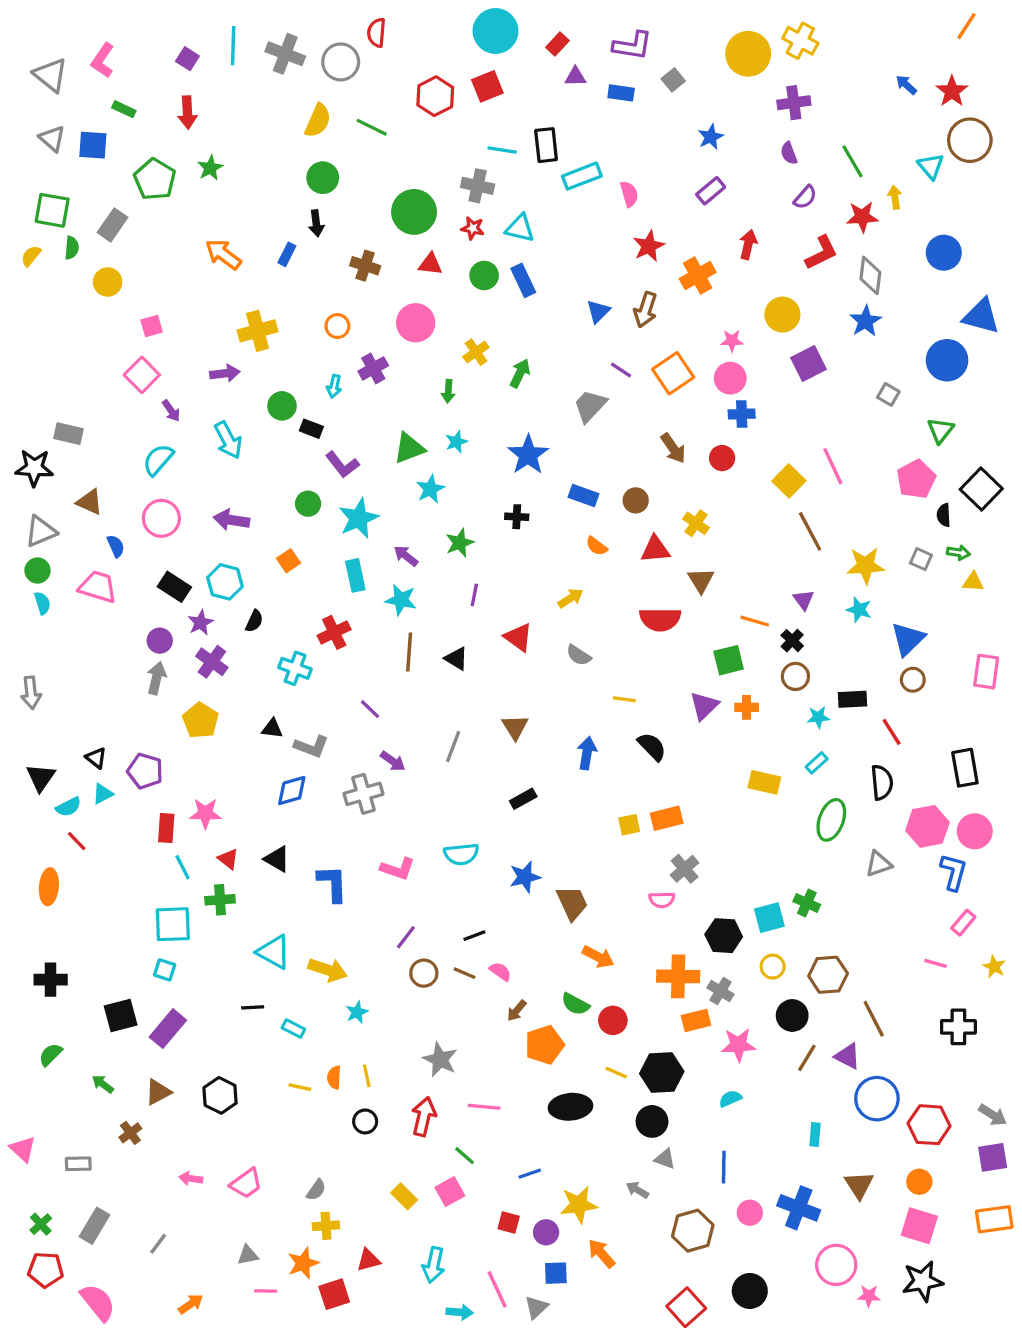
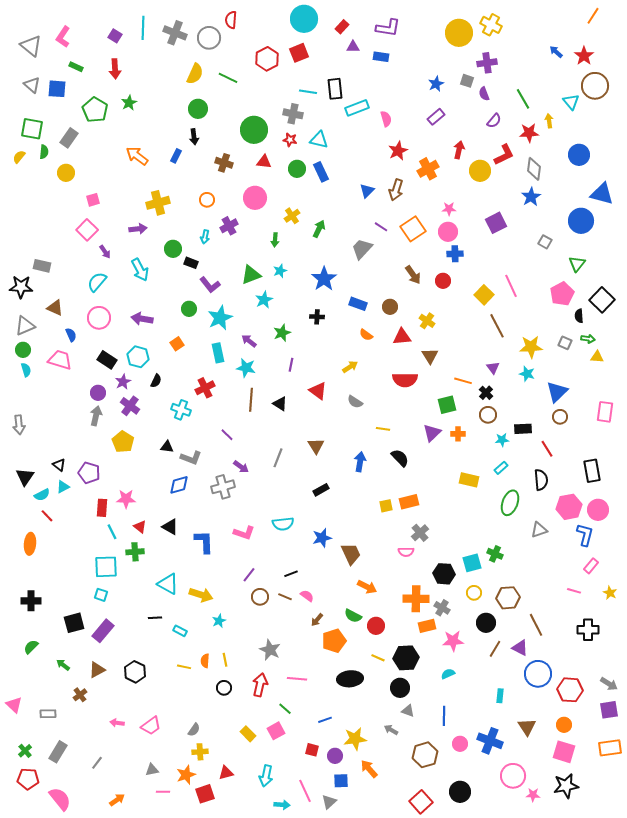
gray square: (673, 80) -> (467, 81), moved, turned -32
yellow circle: (782, 315) -> (480, 171), moved

